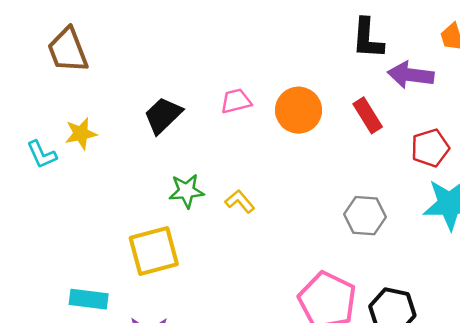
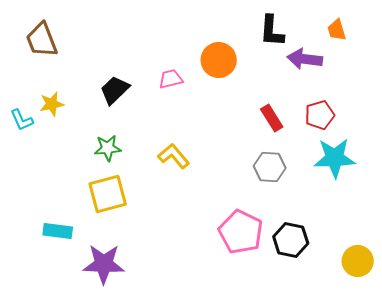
orange circle: (299, 110) -> (219, 60), moved
red rectangle: (368, 115) -> (272, 118), moved
green star: (186, 191) -> (108, 148), moved
yellow L-shape: (240, 201) -> (174, 156), size x1.4

